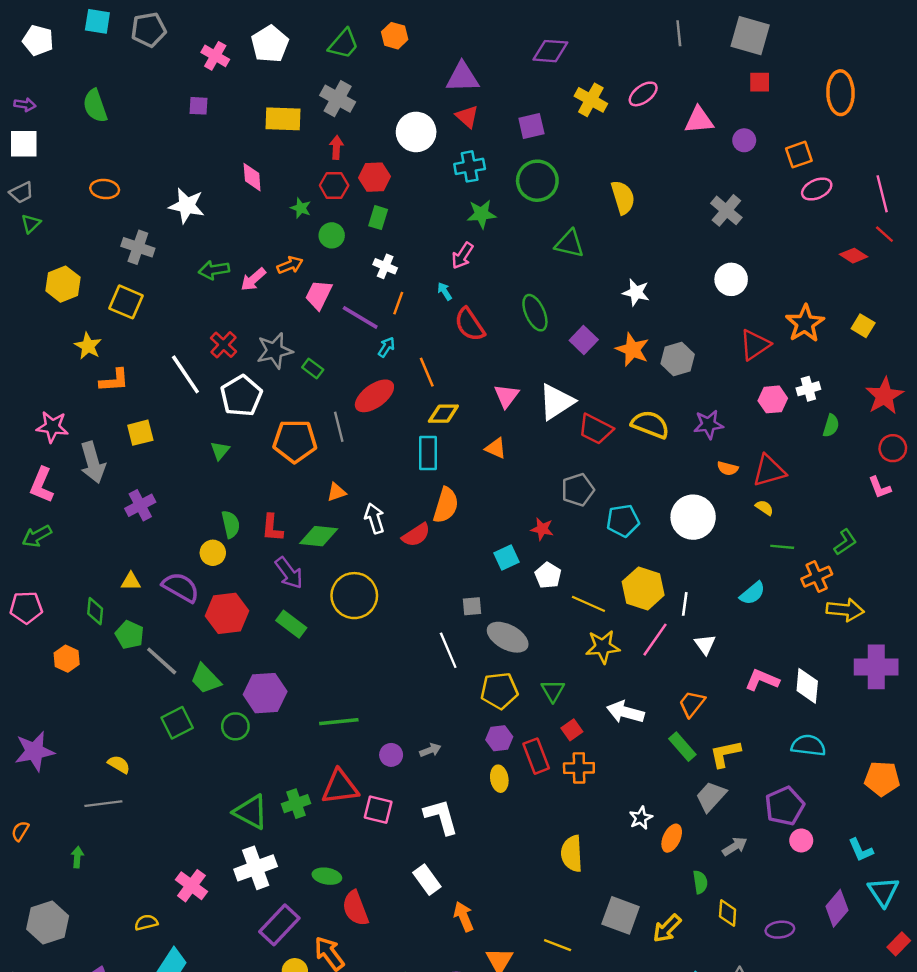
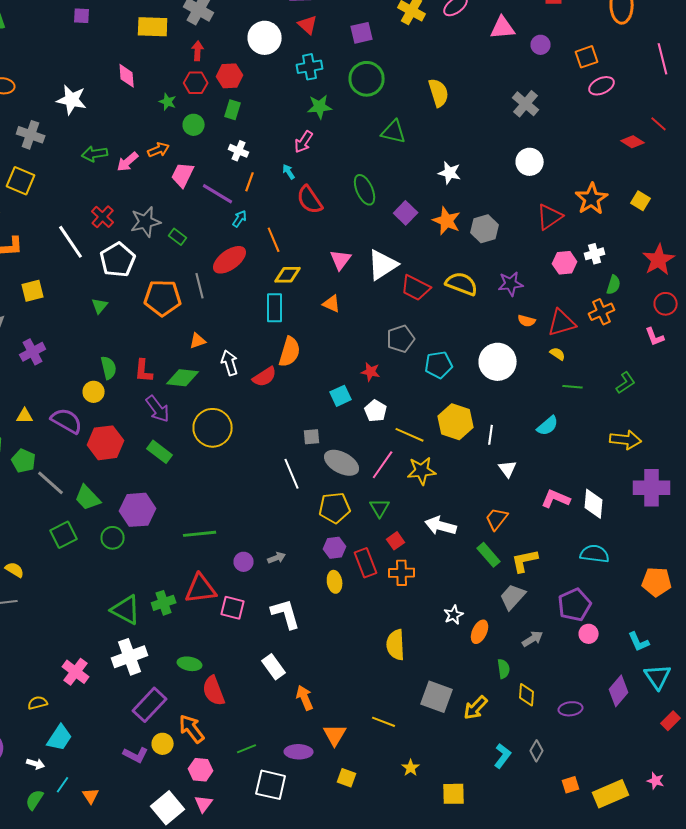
pink line: (882, 194) -> (663, 59), moved
orange cross: (817, 577) -> (602, 312), moved
pink line: (655, 640) -> (383, 465), moved

